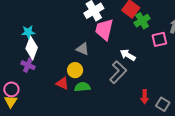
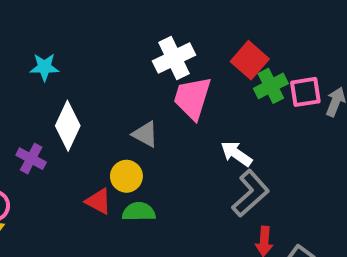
cyan star: (28, 32) -> (44, 67), moved
pink square: (159, 39) -> (305, 92), moved
white diamond: (32, 48) -> (68, 126), moved
gray L-shape: (118, 72) -> (251, 193), moved

